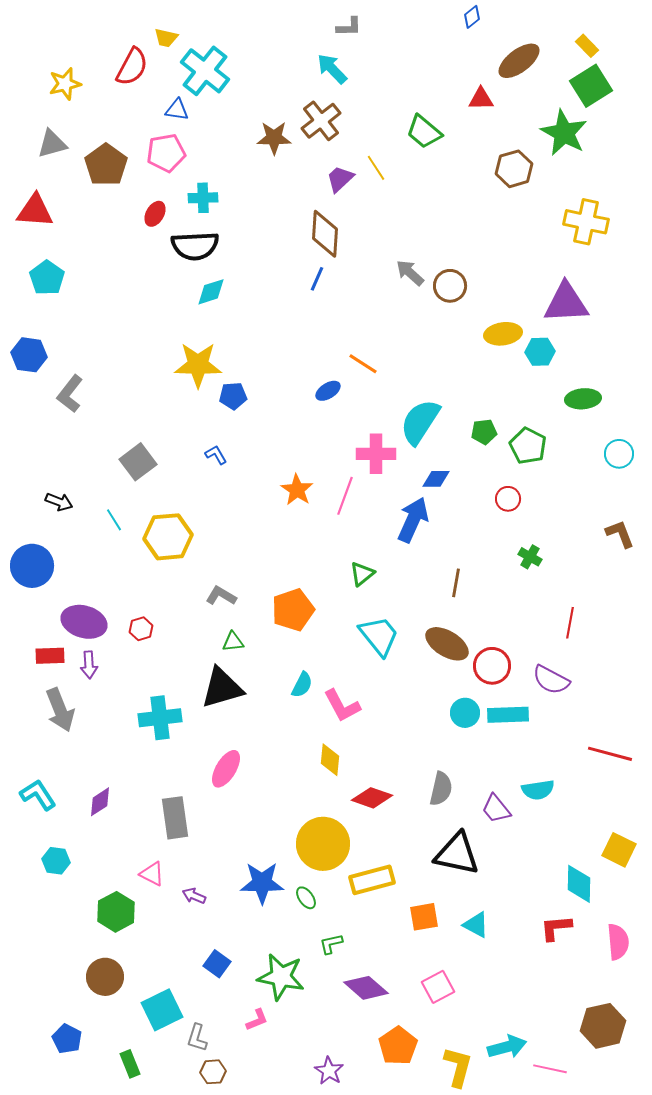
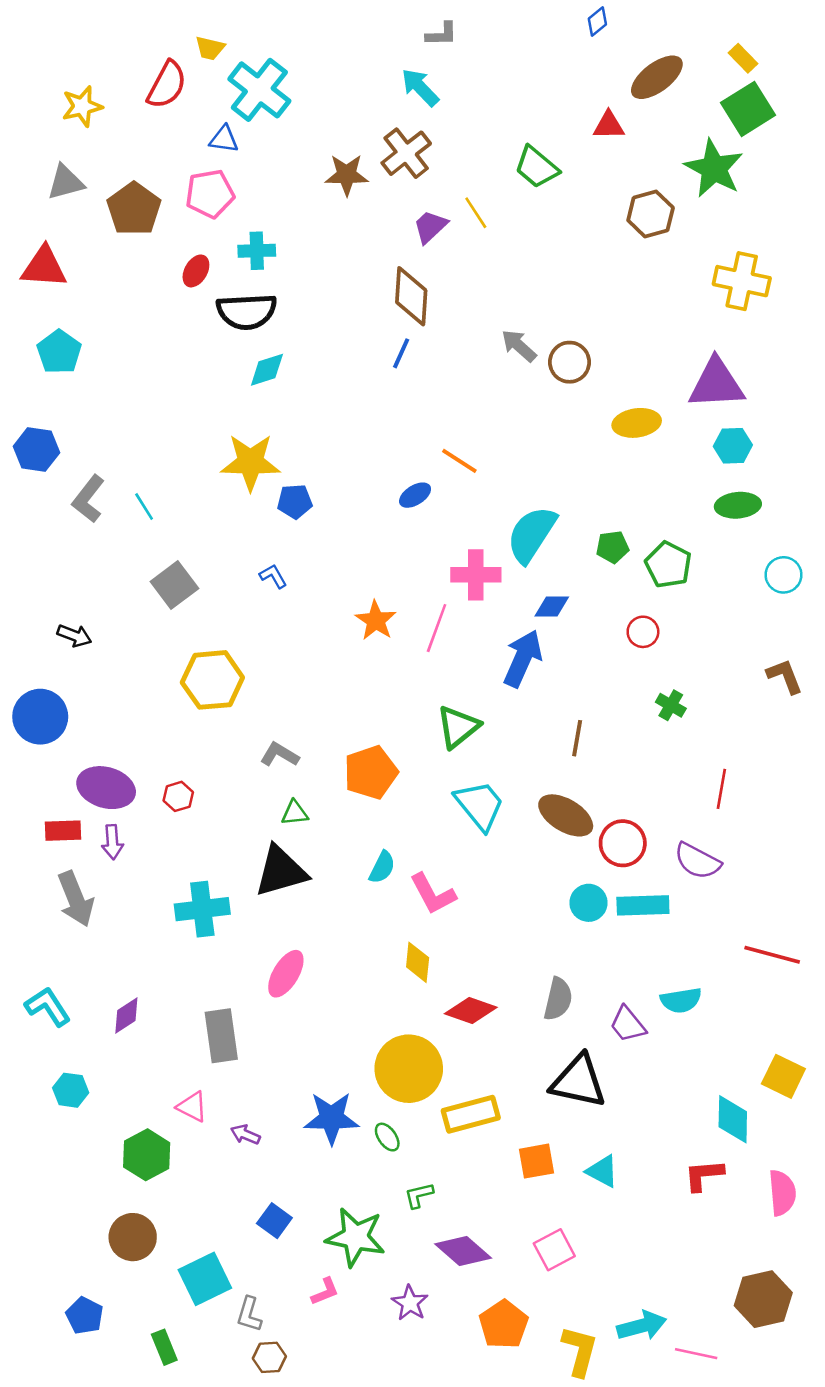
cyan hexagon: (540, 352) -> (733, 446), moved
cyan line: (114, 520) -> (144, 506), moved
green triangle: (362, 574) -> (458, 727), size x1.4
purple star: (329, 1071) -> (410, 1303), moved

